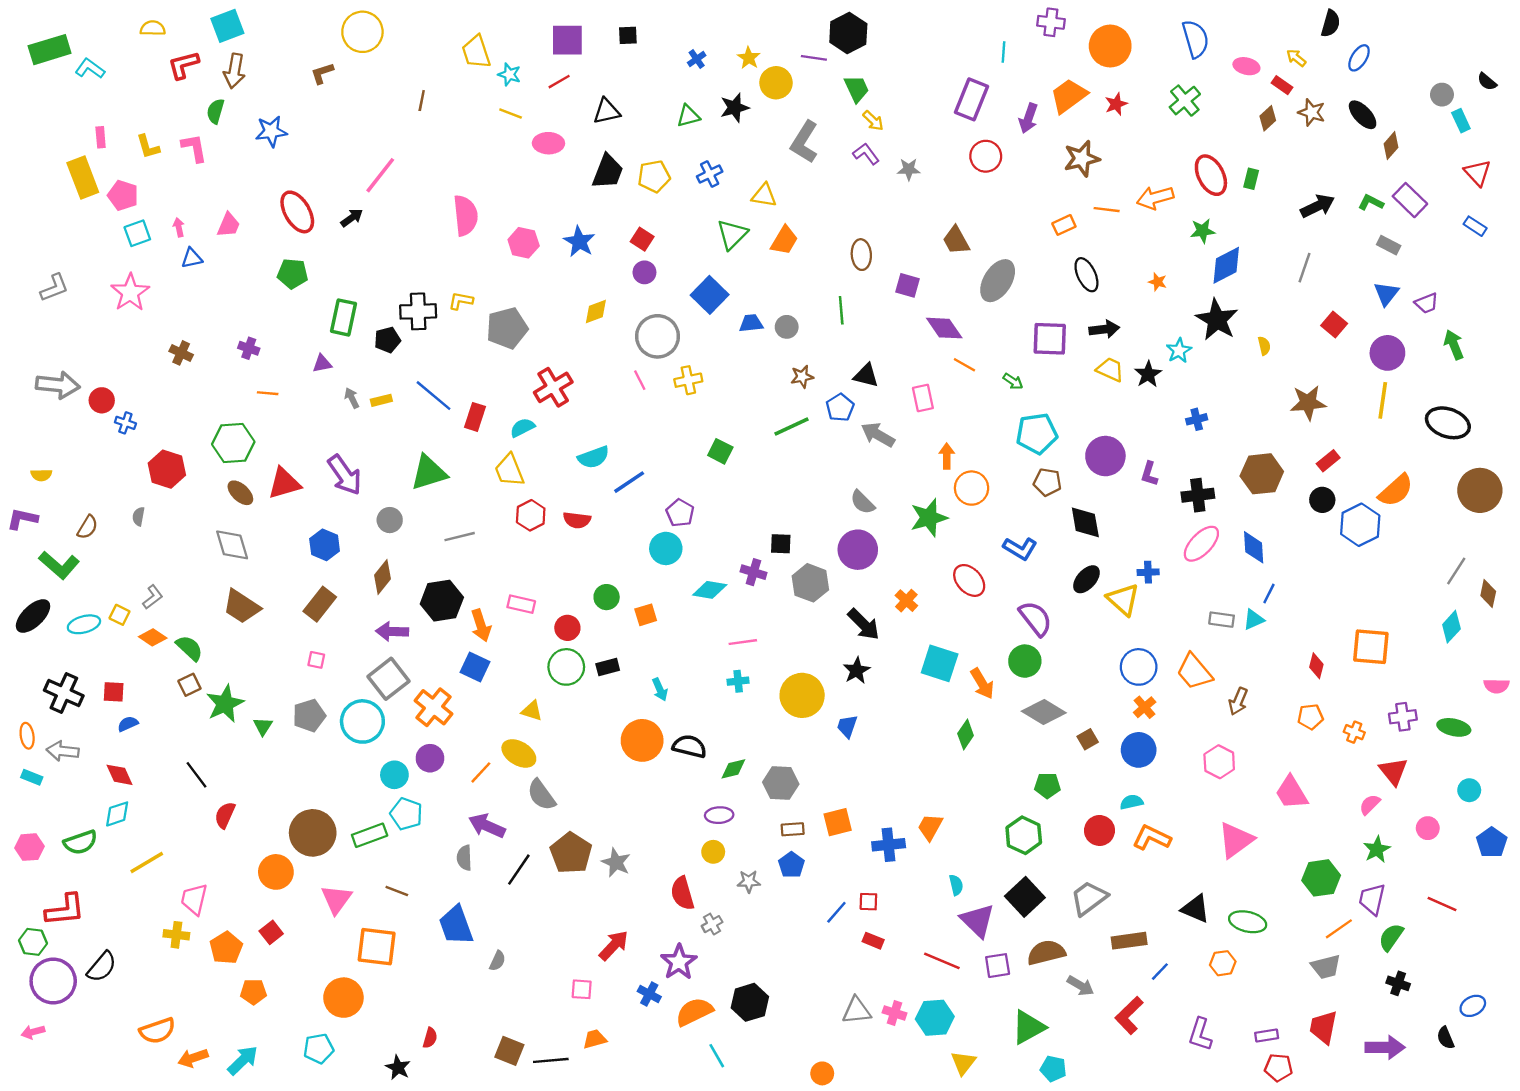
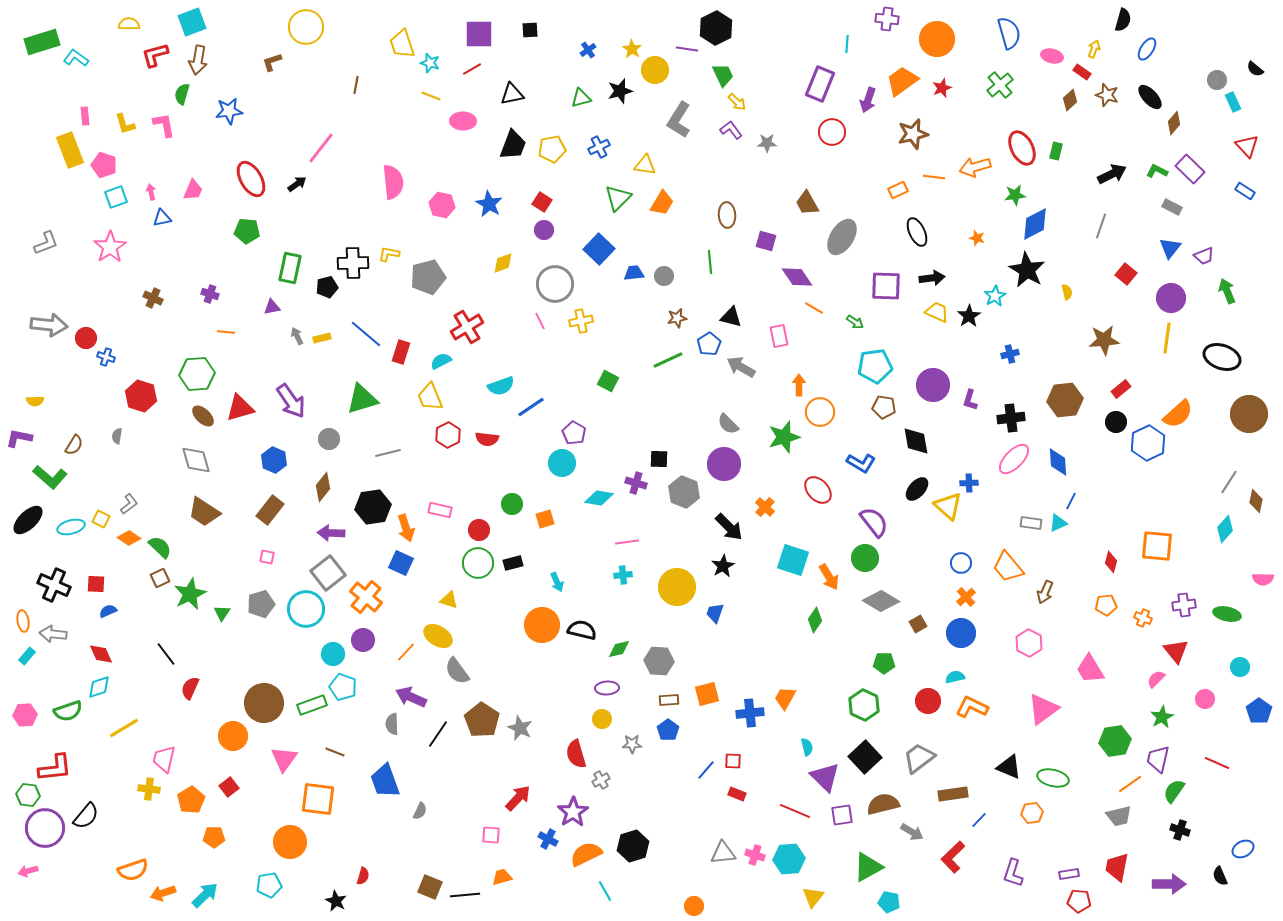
yellow arrow: (1296, 58) -> (1094, 49), turned 72
blue circle: (1139, 667) -> (961, 563), size x0.7
cyan rectangle: (32, 777) -> (27, 656), turned -72

